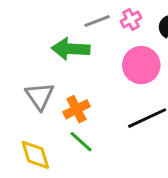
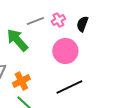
green arrow: (71, 49) -> (17, 40), turned 45

